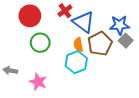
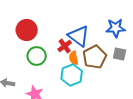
red cross: (65, 11) -> (65, 46), moved
blue star: (120, 25) -> (116, 28), moved
gray square: (126, 41) -> (120, 54), turned -32

